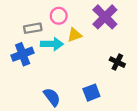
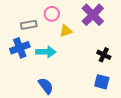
cyan arrow: (52, 44) -> (46, 52), moved
blue square: (91, 93) -> (102, 82), moved, turned 35

